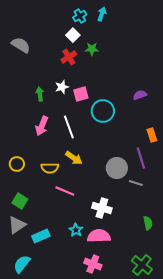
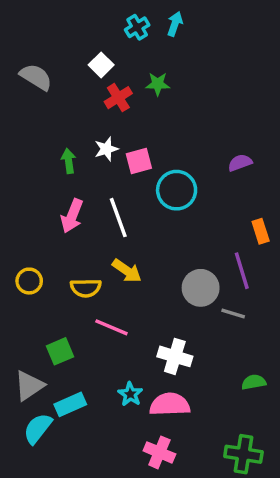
white square: (73, 35) -> (101, 65), moved
green square: (20, 201) -> (60, 351), moved, turned 35
green semicircle: (148, 223) -> (254, 382), turned -88
cyan semicircle: (22, 264) -> (38, 428), moved
green cross: (142, 265) -> (243, 454), turned -30

